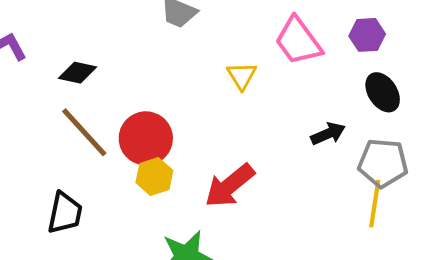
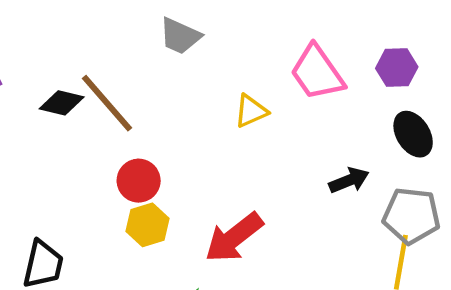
yellow triangle: (242, 76) -> (251, 111), turned 36
brown line: (84, 132) -> (107, 103), moved
red circle: (146, 138) -> (139, 181), size x0.7

